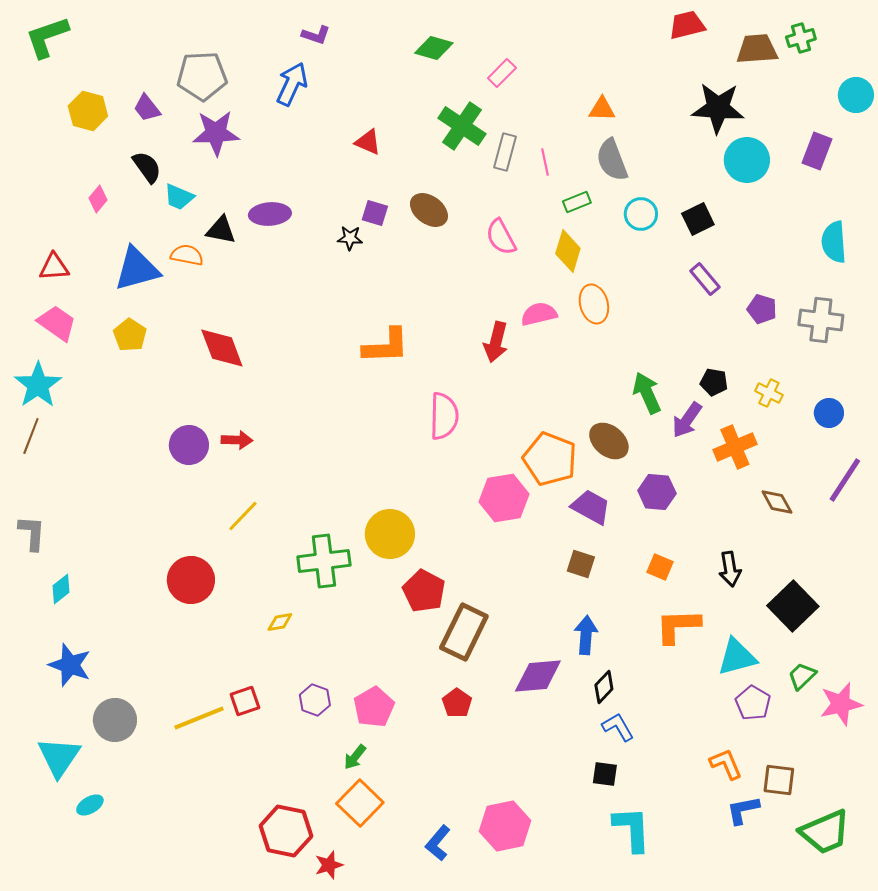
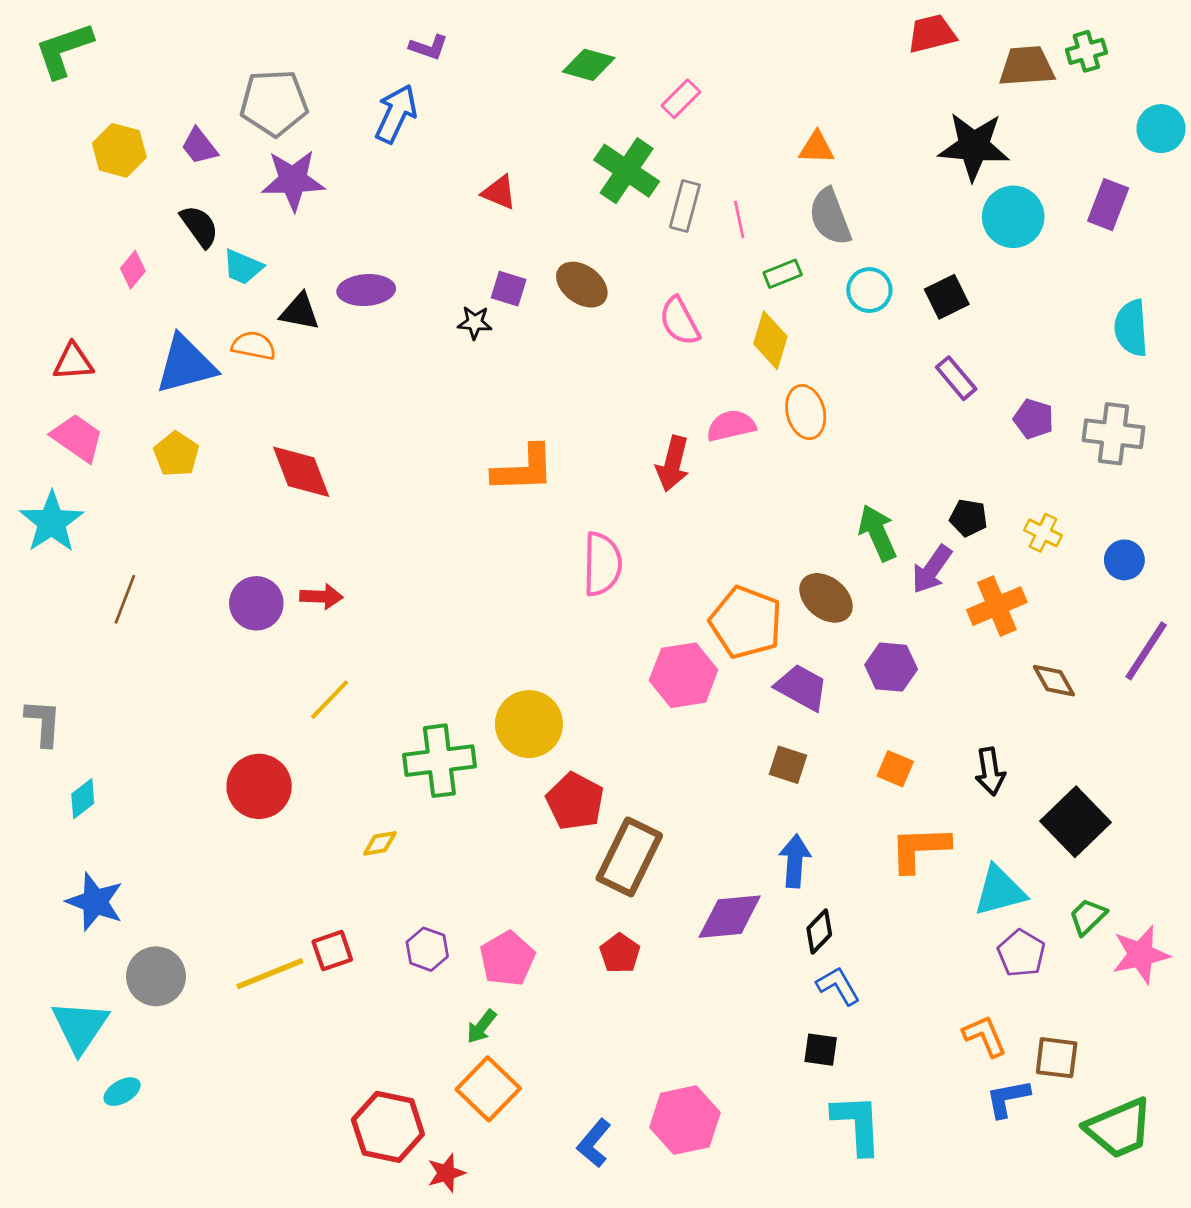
brown line: (31, 436) -> (125, 599), moved

